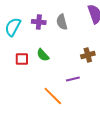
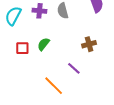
green semicircle: (43, 55) -> (44, 44), turned 80
purple line: (73, 79) -> (74, 68), turned 56

